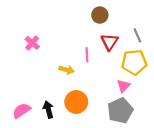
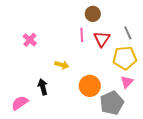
pink line: (87, 55) -> (82, 35), moved
pink triangle: (123, 86) -> (127, 82), moved
orange circle: (76, 102) -> (90, 86), moved
black arrow: (48, 109) -> (43, 87), moved

